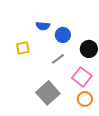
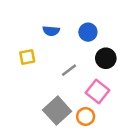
blue circle: (63, 35) -> (88, 32), moved
orange circle: (85, 99) -> (86, 117), moved

